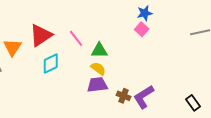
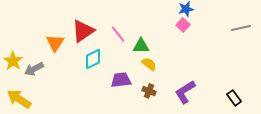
yellow semicircle: (98, 69) -> (149, 64), moved
purple trapezoid: (97, 85) -> (121, 80), moved
brown cross: (123, 96) -> (149, 91), moved

